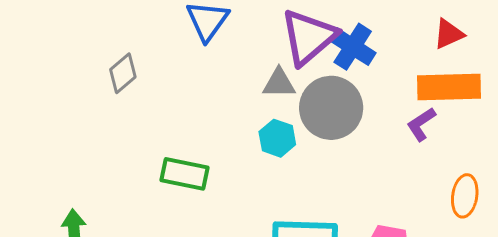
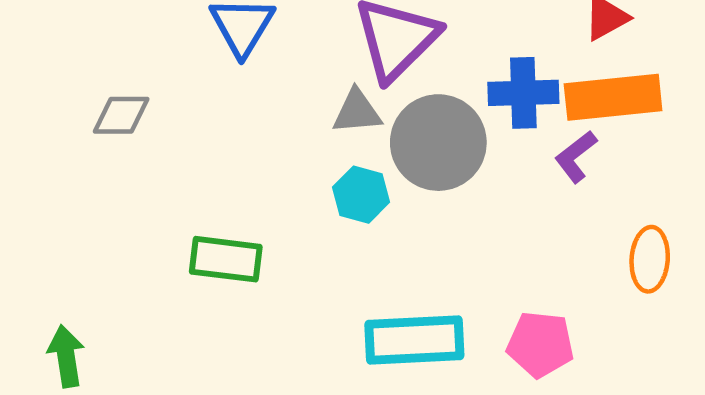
blue cross: (353, 47) -> (523, 93), moved, turned -30
gray diamond: (123, 73) -> (121, 115), turned 45

